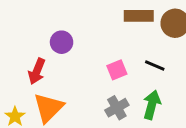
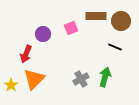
black line: (155, 65) -> (115, 47), moved
pink square: (117, 70) -> (71, 28), moved

